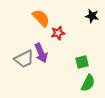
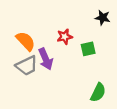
orange semicircle: (41, 18) -> (26, 41), moved
green square: (82, 62) -> (88, 49), moved

